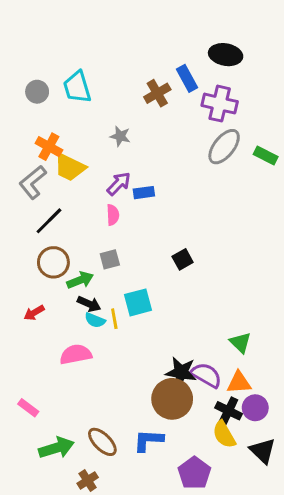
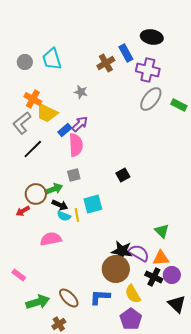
blue rectangle: (144, 193) -> (65, 130), moved, turned -32
pink semicircle: (113, 215) -> (76, 145), size x1.6
brown circle: (53, 262) -> (36, 194), moved
yellow semicircle: (224, 434) -> (133, 294), moved

